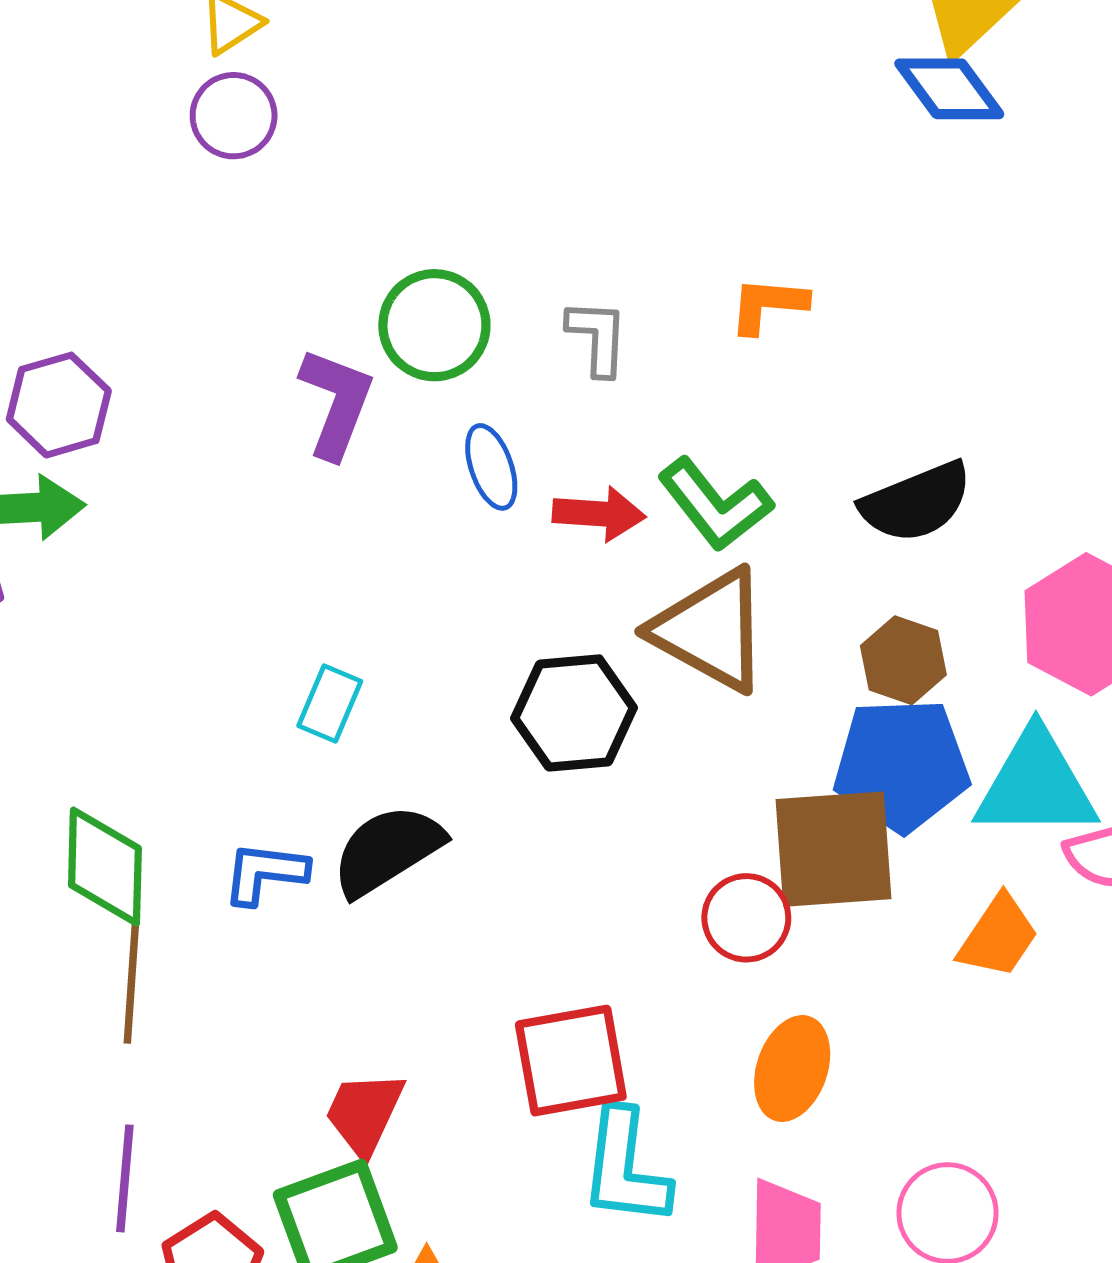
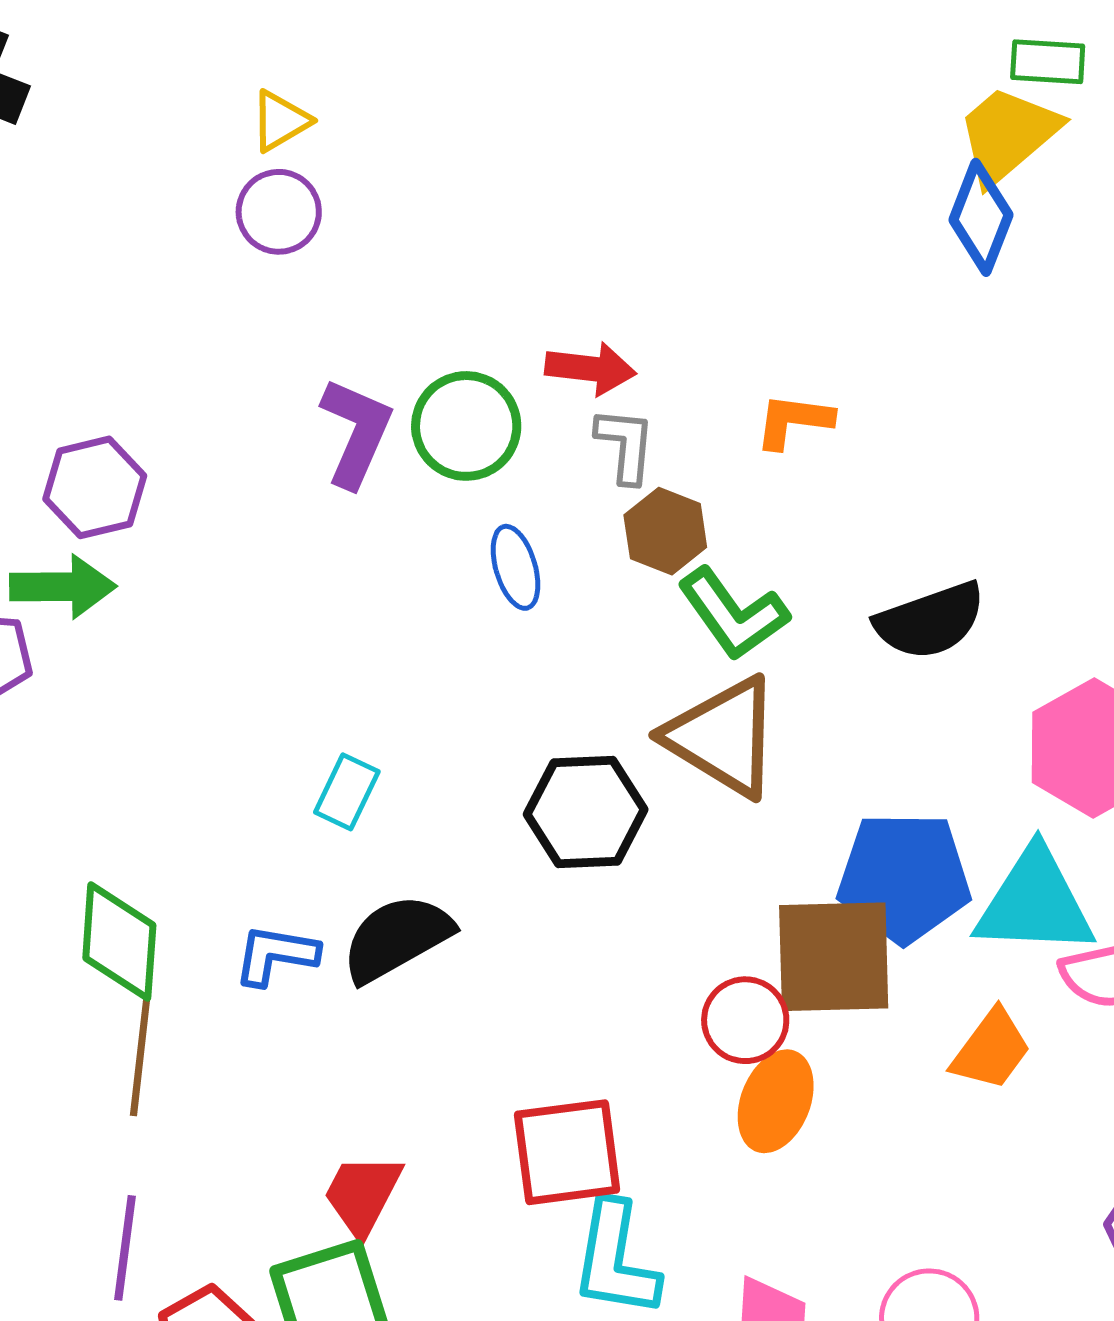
blue diamond: (949, 89) -> (981, 217), turned 55
purple L-shape: (336, 403) -> (356, 432), moved
red arrow: (599, 514) -> (590, 369), moved
brown hexagon: (903, 660) -> (665, 531), moved
orange ellipse: (792, 1069) -> (776, 1101), moved

